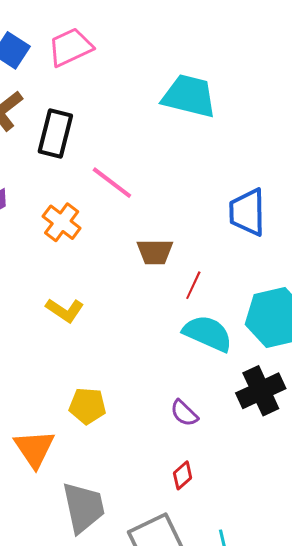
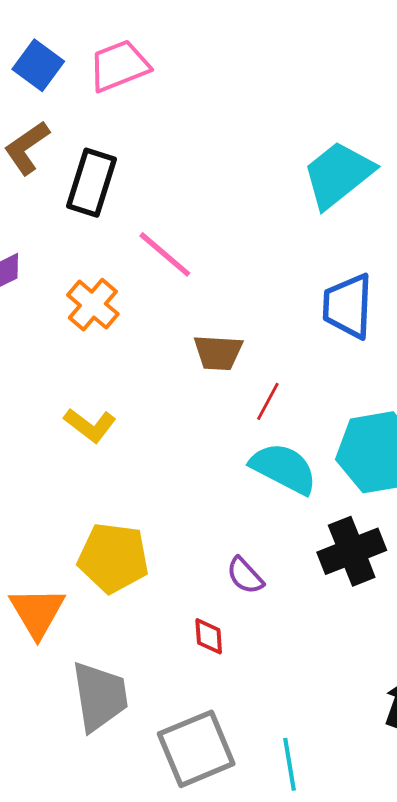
cyan trapezoid: (189, 96) -> (338, 175), moved, turned -56
yellow pentagon: (87, 406) -> (113, 558), size x1.4
red diamond: (183, 475) -> (209, 636), moved, turned -56

